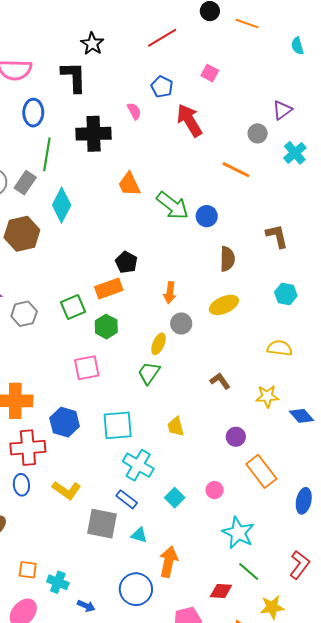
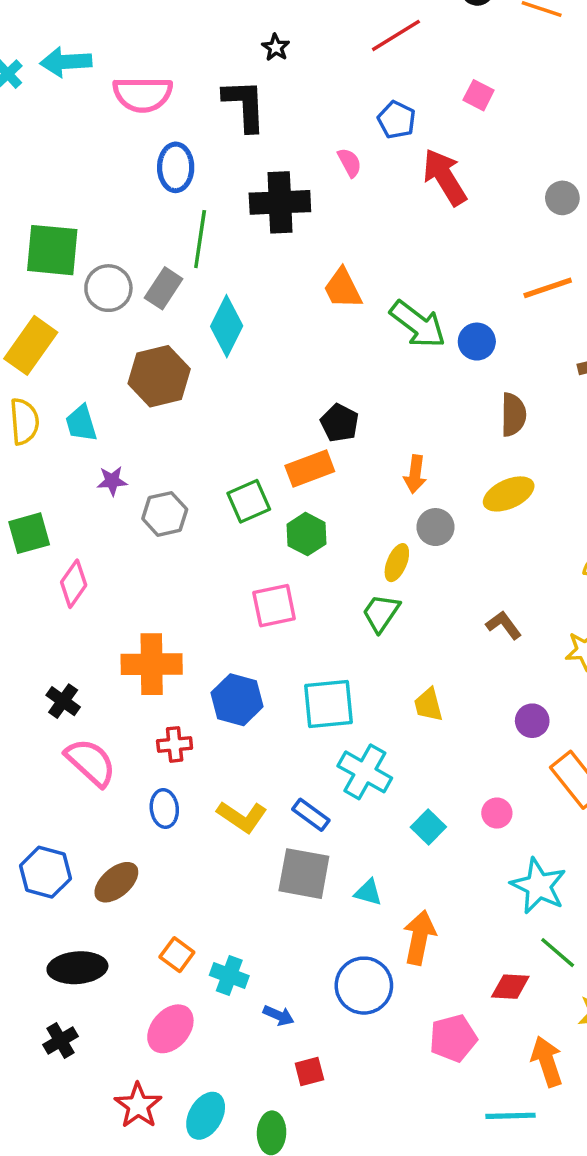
black star: (92, 44) -> (276, 47), size x0.7
orange line: (236, 170) -> (548, 288), moved, turned -44
red cross: (28, 448) -> (175, 744), size x0.6
blue rectangle: (127, 499) -> (311, 815), moved
orange square: (28, 570) -> (177, 955), turned 30

